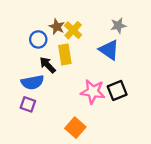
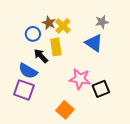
blue semicircle: (32, 82) -> (28, 71), turned 42
black square: (117, 90) -> (101, 89), moved
purple square: (28, 104) -> (24, 90), size x1.5

